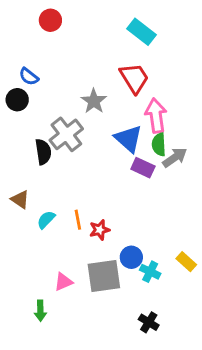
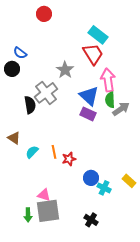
red circle: (50, 20) -> (44, 14), moved
cyan rectangle: (141, 32) -> (98, 35), moved
purple rectangle: (143, 168) -> (88, 114), moved
gray square: (104, 276) -> (48, 211), moved
pink triangle: (63, 282) -> (44, 195), turned 40
black cross: (149, 322) -> (91, 220), moved

